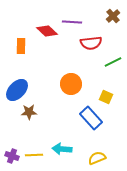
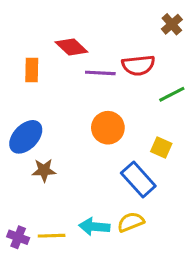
purple line: (72, 22) -> (100, 73), moved
yellow semicircle: (97, 158) -> (131, 222), moved

